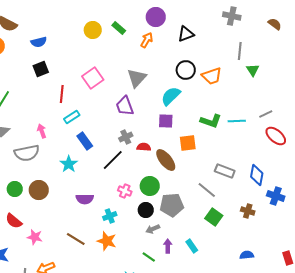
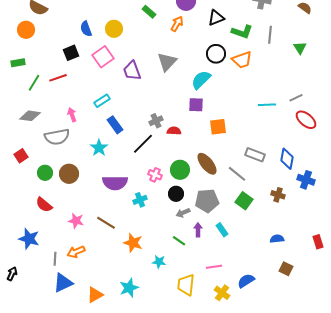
yellow circle: (93, 30) -> (114, 29), moved
blue semicircle: (39, 42) -> (86, 29), moved, turned 84
green triangle: (253, 70) -> (300, 48), moved
pink square: (93, 78) -> (103, 57), moved
red line: (62, 94) -> (58, 78), moved, turned 66
purple trapezoid: (125, 106) -> (132, 71), moved
green L-shape: (211, 121) -> (242, 32), moved
brown ellipse: (166, 160) -> (207, 164), moved
purple semicircle: (85, 199) -> (115, 183), size x1.4
gray pentagon: (172, 205) -> (207, 201), moved
pink star: (35, 237) -> (76, 221), moved
orange star: (107, 241) -> (133, 243), moved

